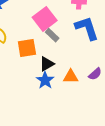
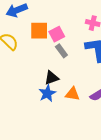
pink square: (45, 19) -> (57, 34), size x0.7
orange square: (27, 48) -> (39, 31), moved

